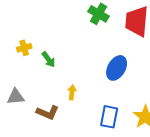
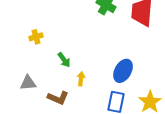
green arrow: (49, 59) -> (64, 60), moved
blue ellipse: (117, 68) -> (123, 71), moved

